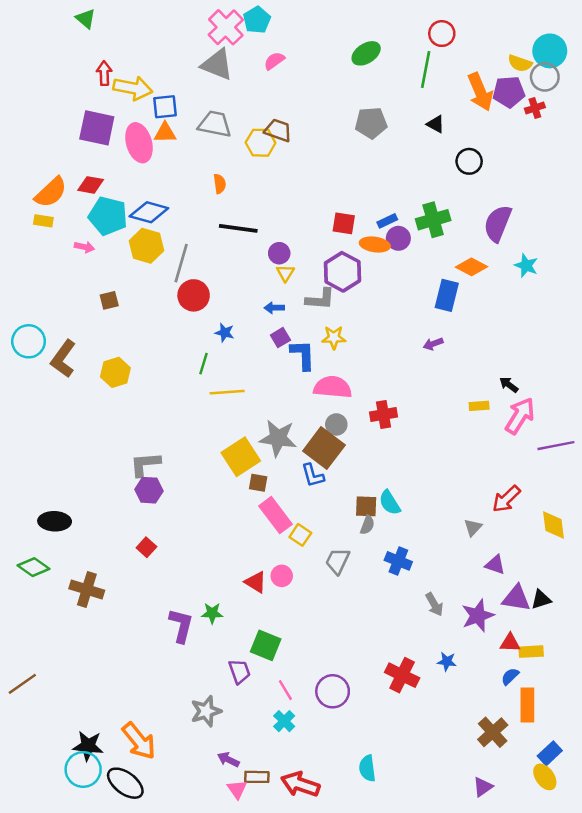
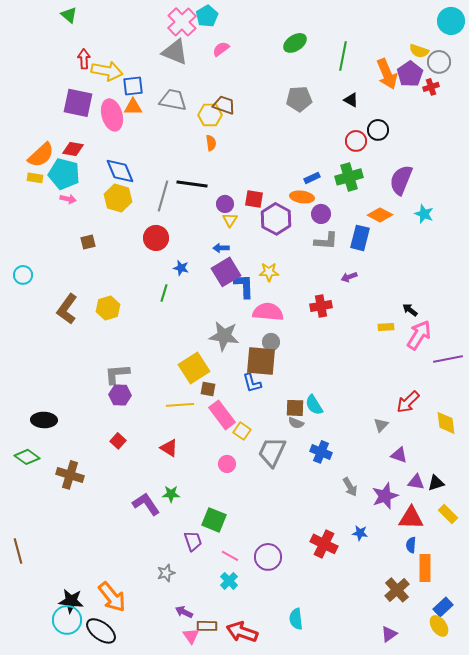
red circle: (442, 34) -> (356, 141), moved
cyan circle: (550, 51) -> (451, 21), moved
purple pentagon: (509, 92) -> (410, 74), turned -30
orange semicircle: (220, 184) -> (211, 143), moved
blue diamond: (149, 212) -> (120, 171), turned 52
cyan pentagon: (108, 216) -> (64, 174), moved
red square: (344, 223) -> (254, 199), moved
purple circle: (398, 238) -> (321, 214), moved
gray line: (181, 263) -> (163, 196), moved
gray L-shape: (320, 299) -> (326, 241), moved
purple square: (280, 338) -> (226, 272), size x1.8
cyan circle: (29, 341) -> (23, 275), size x0.7
brown L-shape: (63, 359) -> (67, 309), moved
yellow hexagon: (115, 372) -> (108, 308), moved
yellow line: (227, 392) -> (180, 405), moved
red cross: (383, 415) -> (321, 306), moved
gray star: (278, 438) -> (224, 336), moved
brown square: (324, 448) -> (261, 361), turned -32
gray semicircle: (367, 525) -> (296, 423), turned 91
gray trapezoid: (338, 561) -> (272, 452), size x1.4
red triangle: (256, 582) -> (169, 448), moved
purple triangle: (516, 598) -> (416, 482), size x0.7
purple L-shape: (181, 626) -> (146, 504), turned -48
red triangle: (510, 643) -> (411, 518), size x1.5
yellow rectangle: (531, 652) -> (448, 514), moved, turned 48
blue semicircle: (510, 676) -> (411, 545), turned -42
brown line: (22, 684) -> (18, 551), turned -70
pink line: (285, 690) -> (230, 556), turned -30
gray star: (206, 711) -> (166, 573), size x0.7

